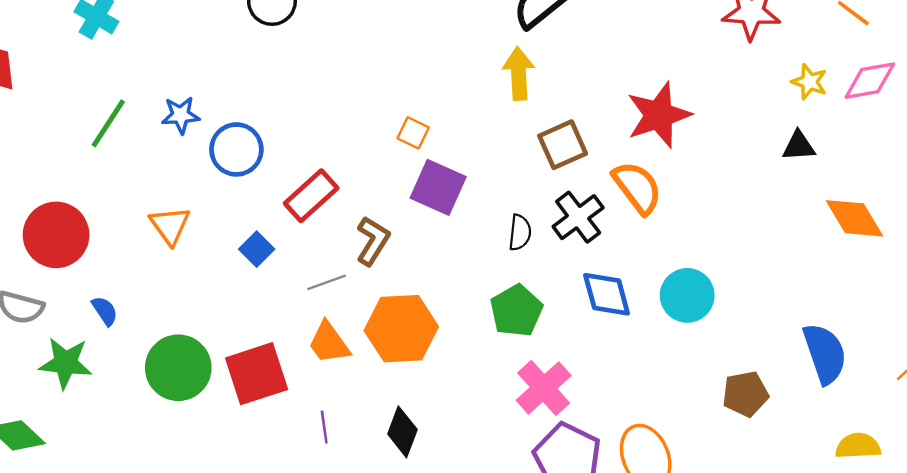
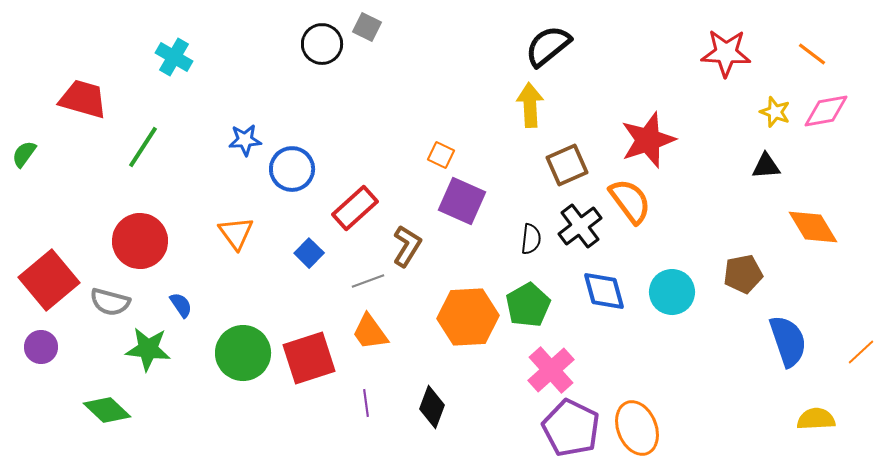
green line: (108, 123) -> (143, 147), moved
orange hexagon: (401, 329) -> (468, 317), moved
brown pentagon: (745, 394) -> (743, 274), moved

